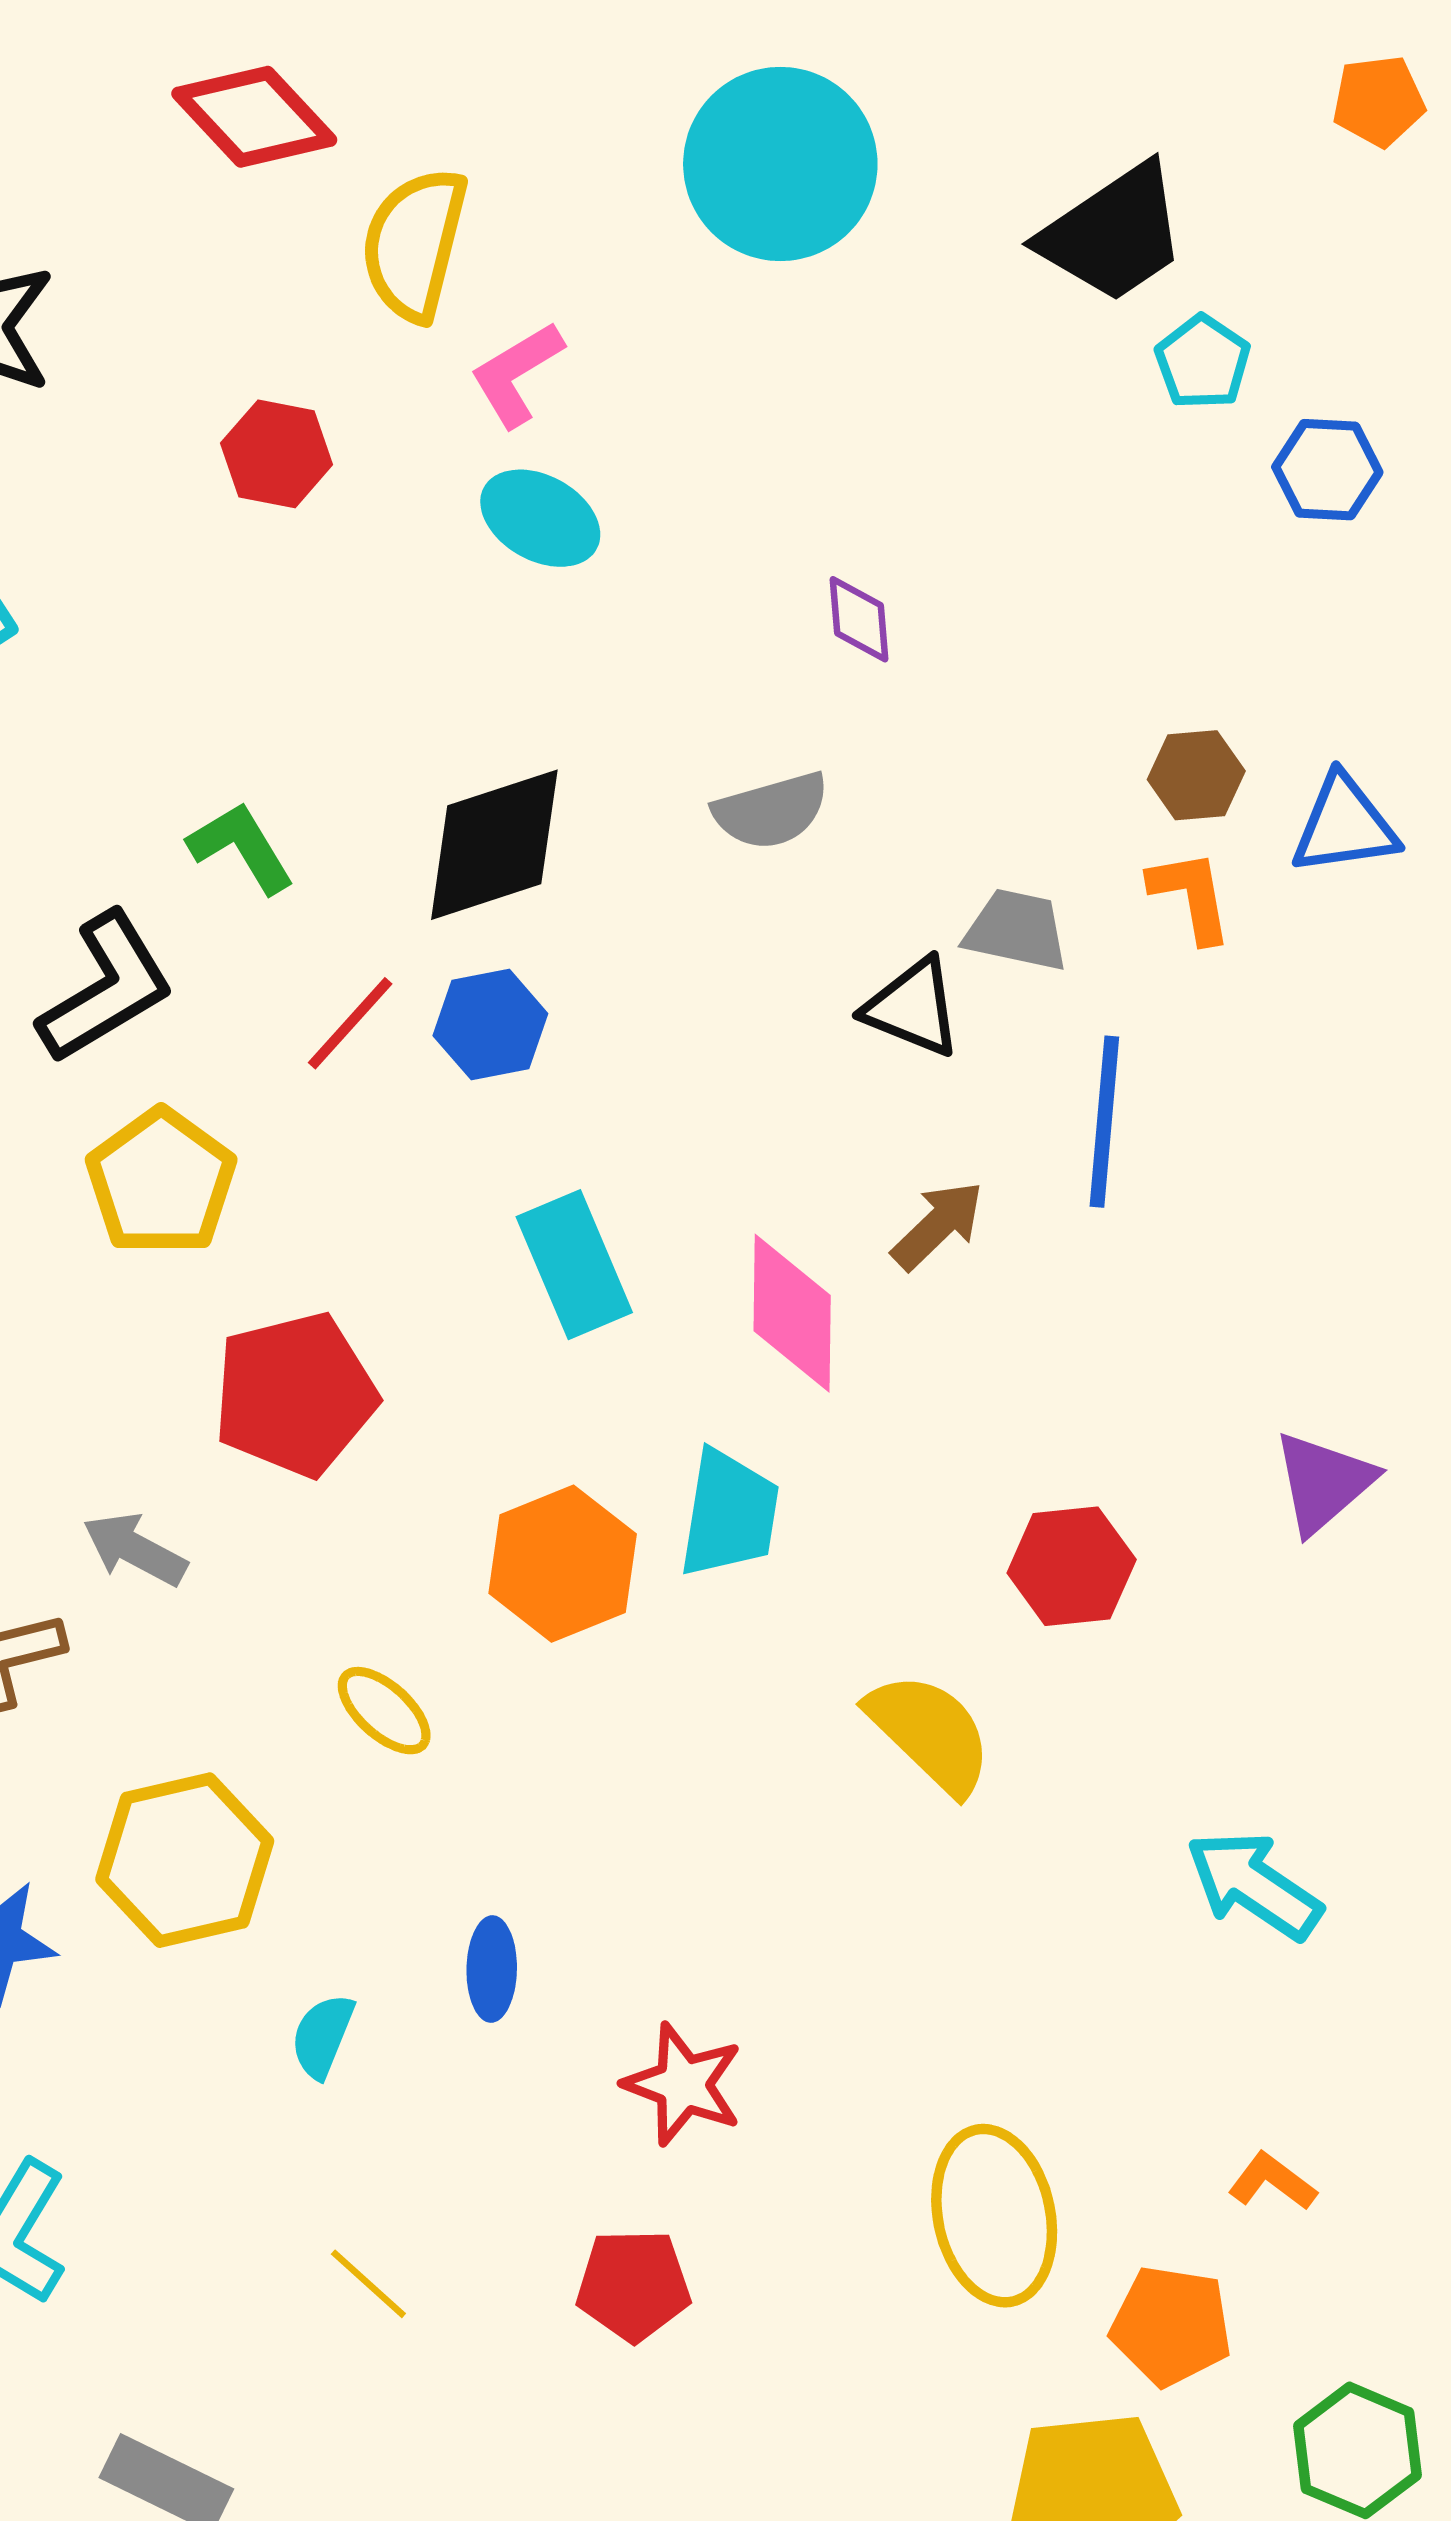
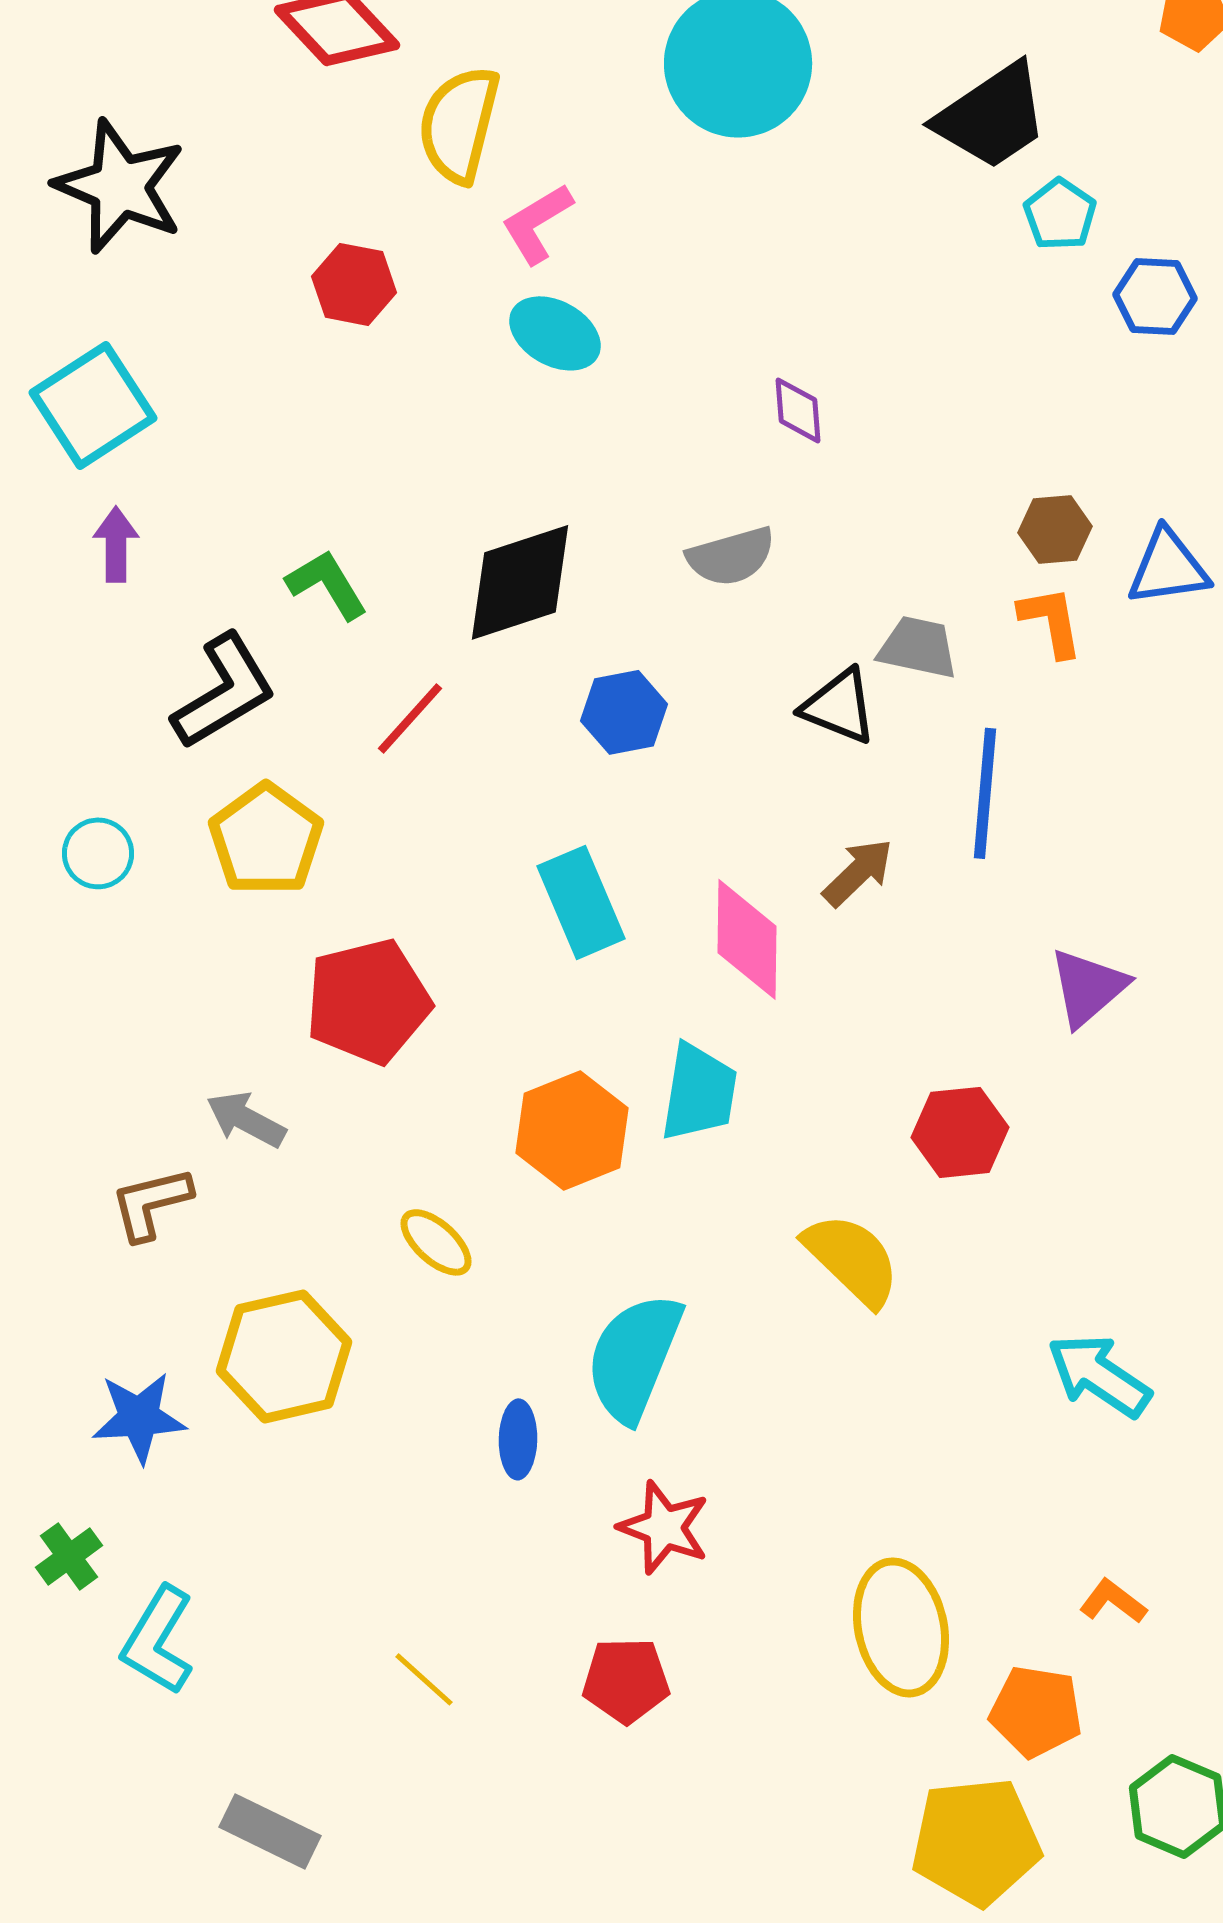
blue hexagon: (490, 1025) -> (624, 712), moved
purple triangle: (1323, 1482) -> (1088, 987), moved
cyan semicircle: (323, 2036) -> (634, 1357), moved, size x2.0

